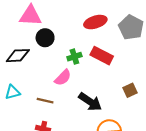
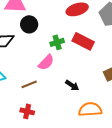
brown line: (45, 101) -> (29, 84), turned -35
black arrow: (90, 102) -> (72, 85), size x0.6

